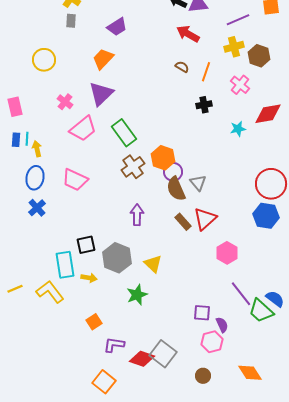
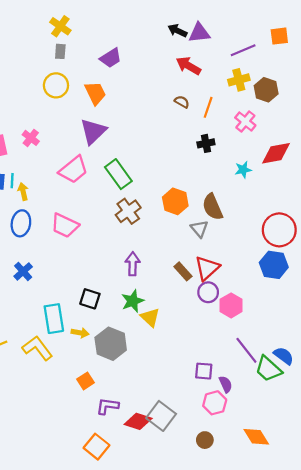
orange trapezoid: (103, 59) -> (95, 93), turned 110
yellow circle: (44, 60) -> (56, 85), moved
pink cross: (65, 102) -> (31, 138), moved
orange hexagon: (163, 158) -> (175, 201), moved
purple circle: (173, 172) -> (208, 292), moved
brown semicircle: (176, 189) -> (212, 207), moved
blue cross: (37, 208) -> (23, 271), moved
black square: (86, 245) -> (90, 299), moved, turned 30
gray hexagon: (117, 258) -> (111, 344), moved
green star: (137, 295) -> (133, 301), moved

